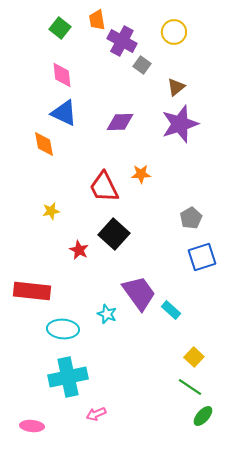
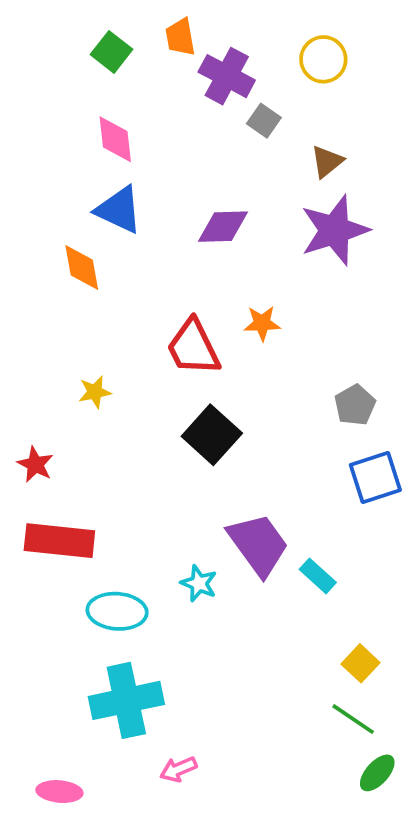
red star: (79, 250) -> (35, 464), moved

